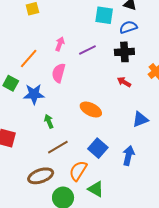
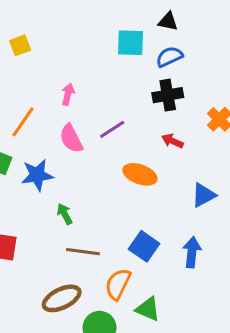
purple line: (87, 50) -> (112, 129), moved
pink semicircle: (59, 73) -> (71, 139), turned -36
orange ellipse: (91, 110) -> (140, 174), moved
brown line: (58, 147) -> (83, 252), turned 45

